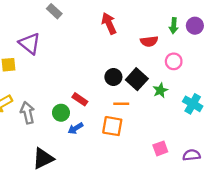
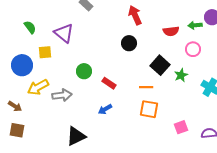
green arrow: (174, 26) -> (195, 25), moved, turned 80
black circle: (113, 77) -> (129, 43), moved
gray arrow: (27, 113) -> (62, 95), turned 96
green circle: (61, 113) -> (84, 71), moved
orange square: (112, 126) -> (149, 109), moved

